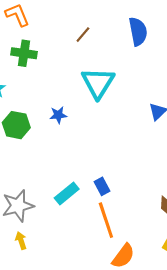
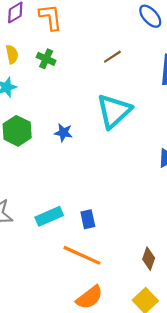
green cross: (24, 53) -> (46, 59), size x0.7
orange line: (106, 220) -> (82, 255), turned -63

